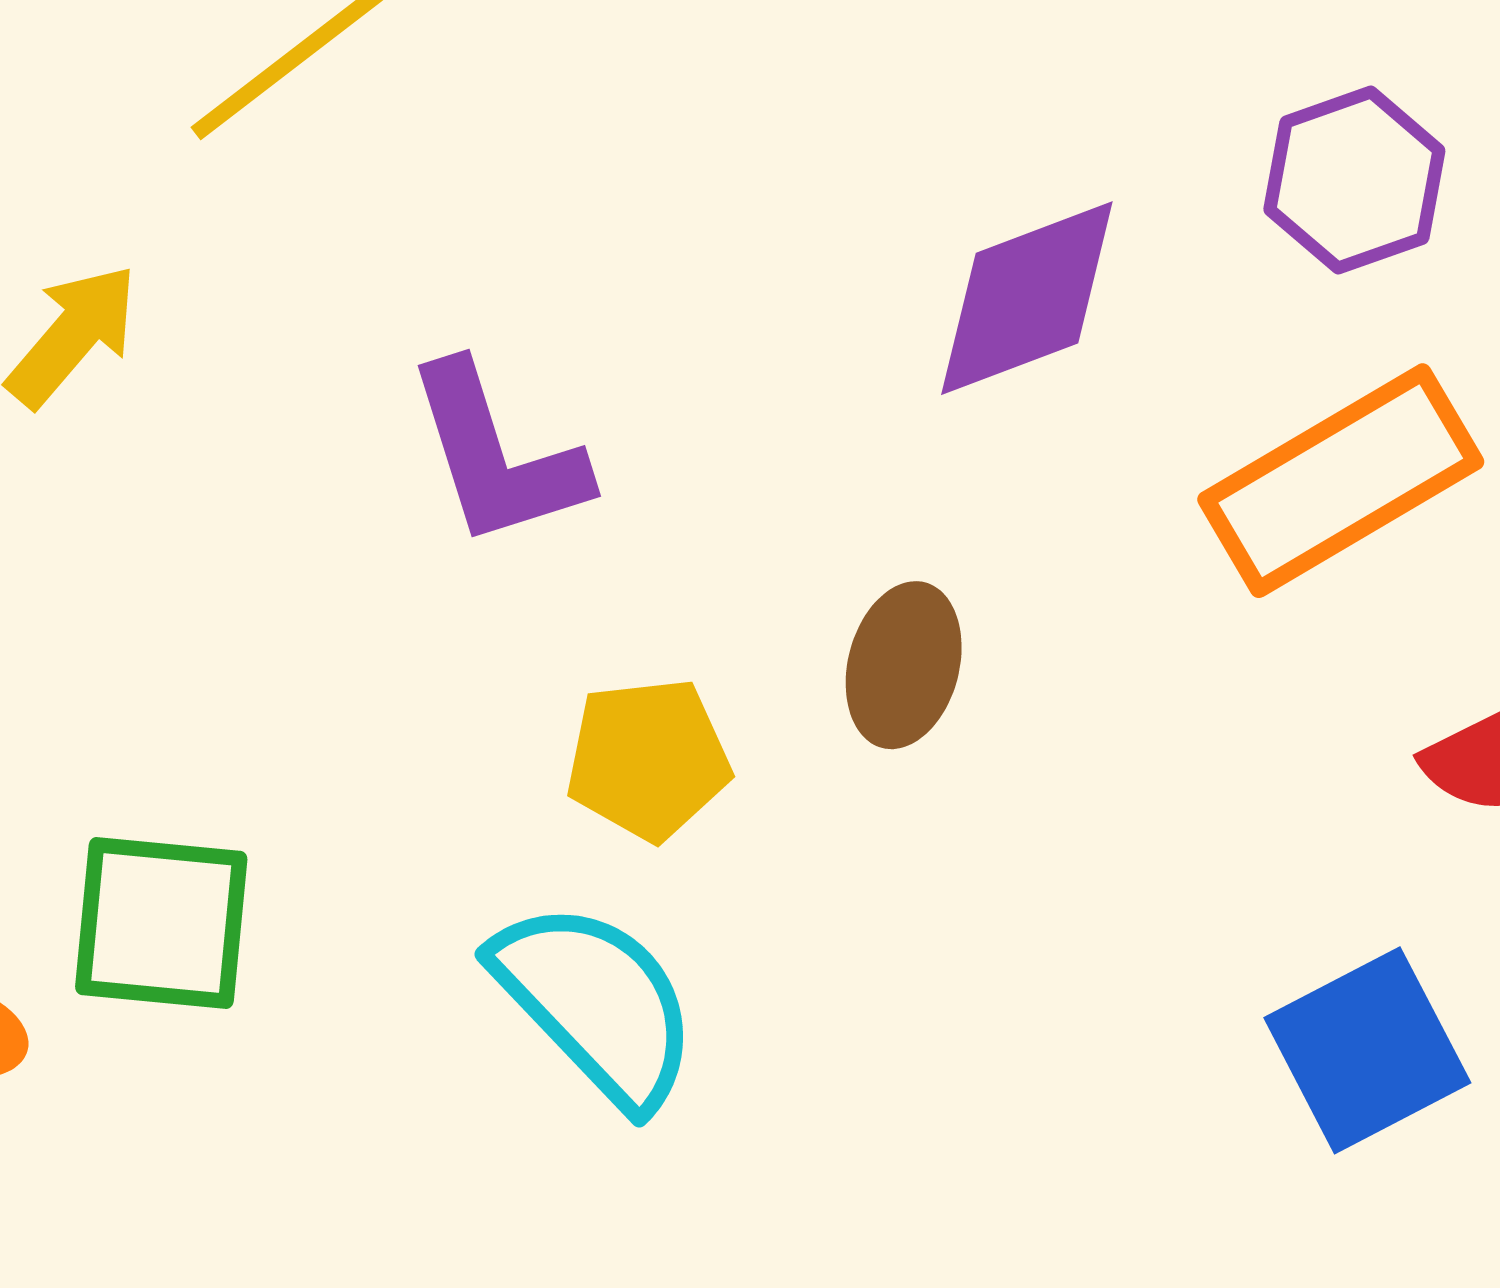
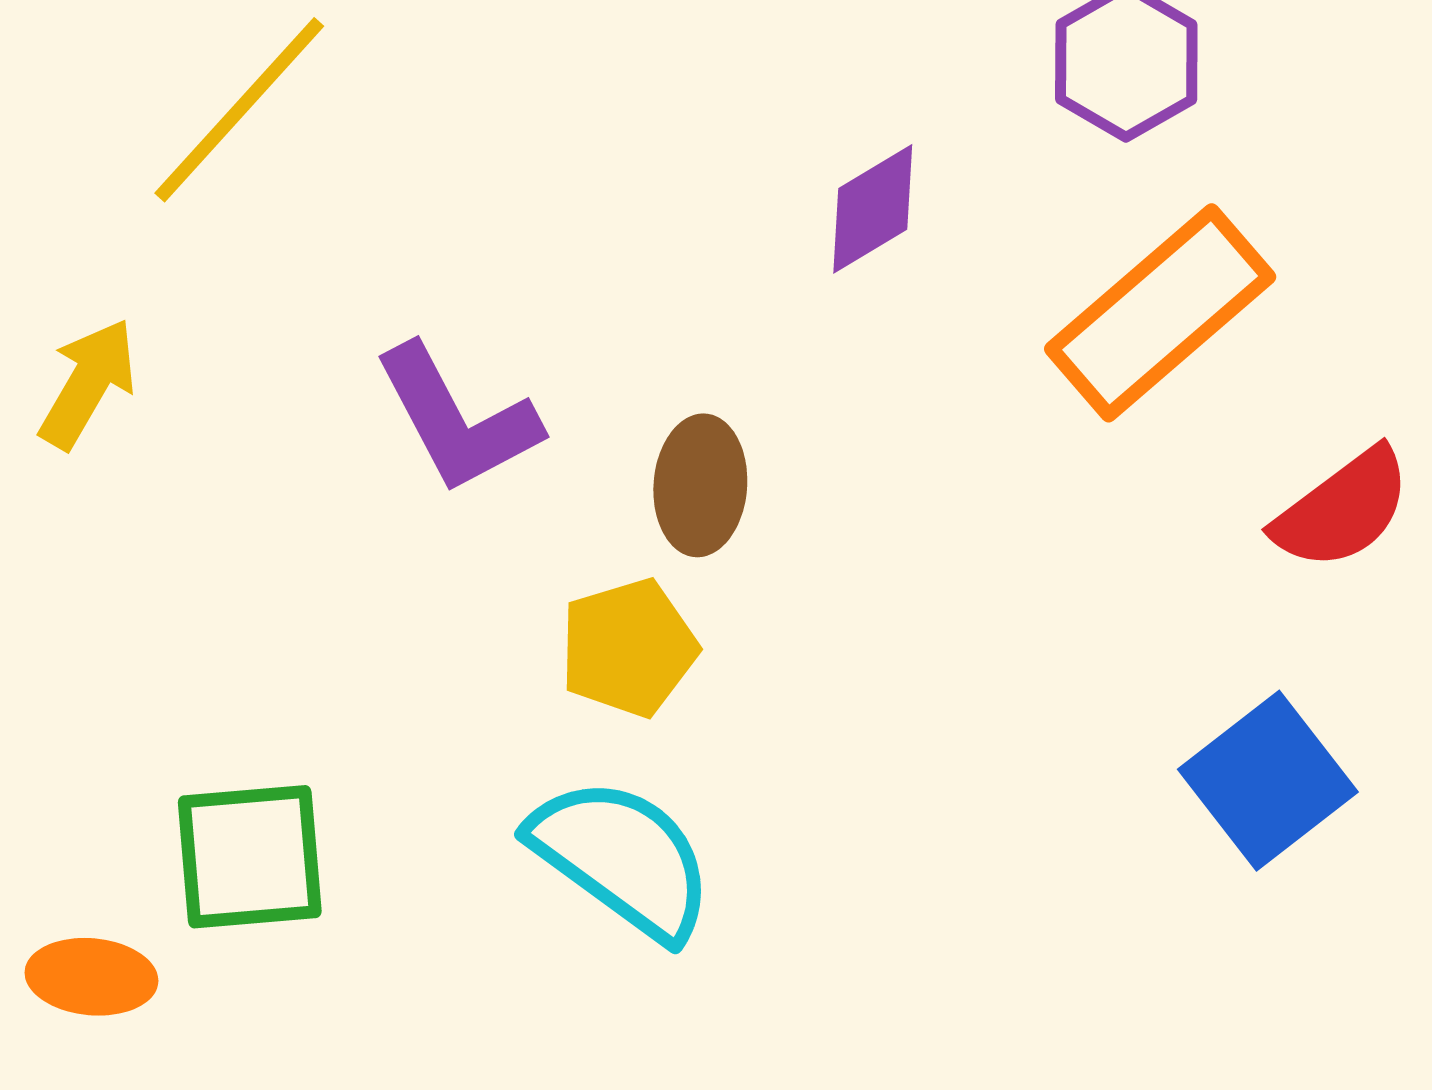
purple diamond: (1027, 298) -> (873, 209), size x0.7
brown ellipse: (904, 665) -> (700, 485), moved

